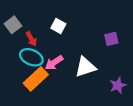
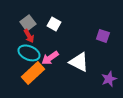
gray square: (13, 25) -> (28, 23), moved
purple square: (111, 39) -> (103, 36), turned 32
white triangle: (85, 67) -> (79, 62), turned 45

